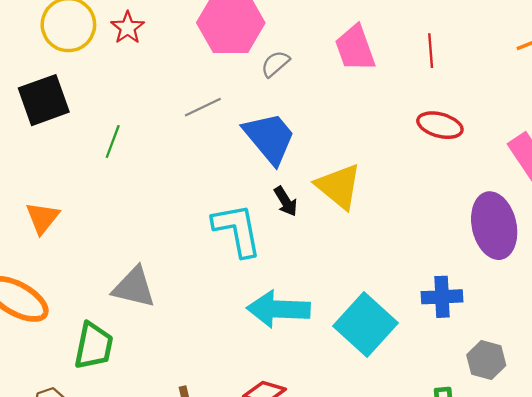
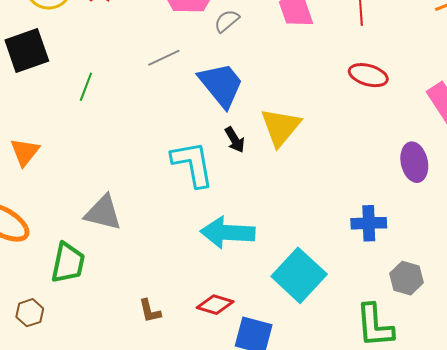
yellow triangle: (339, 186) -> (281, 127), turned 30
purple ellipse: (494, 226) -> (414, 162), size x0.7
cyan square: (365, 325) -> (299, 275), moved

